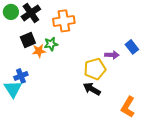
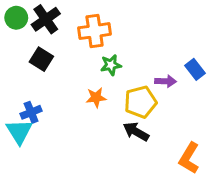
black square: (28, 40) -> (41, 59), turned -35
green star: (51, 44) -> (111, 65), moved
orange star: (39, 51) -> (96, 98), moved

